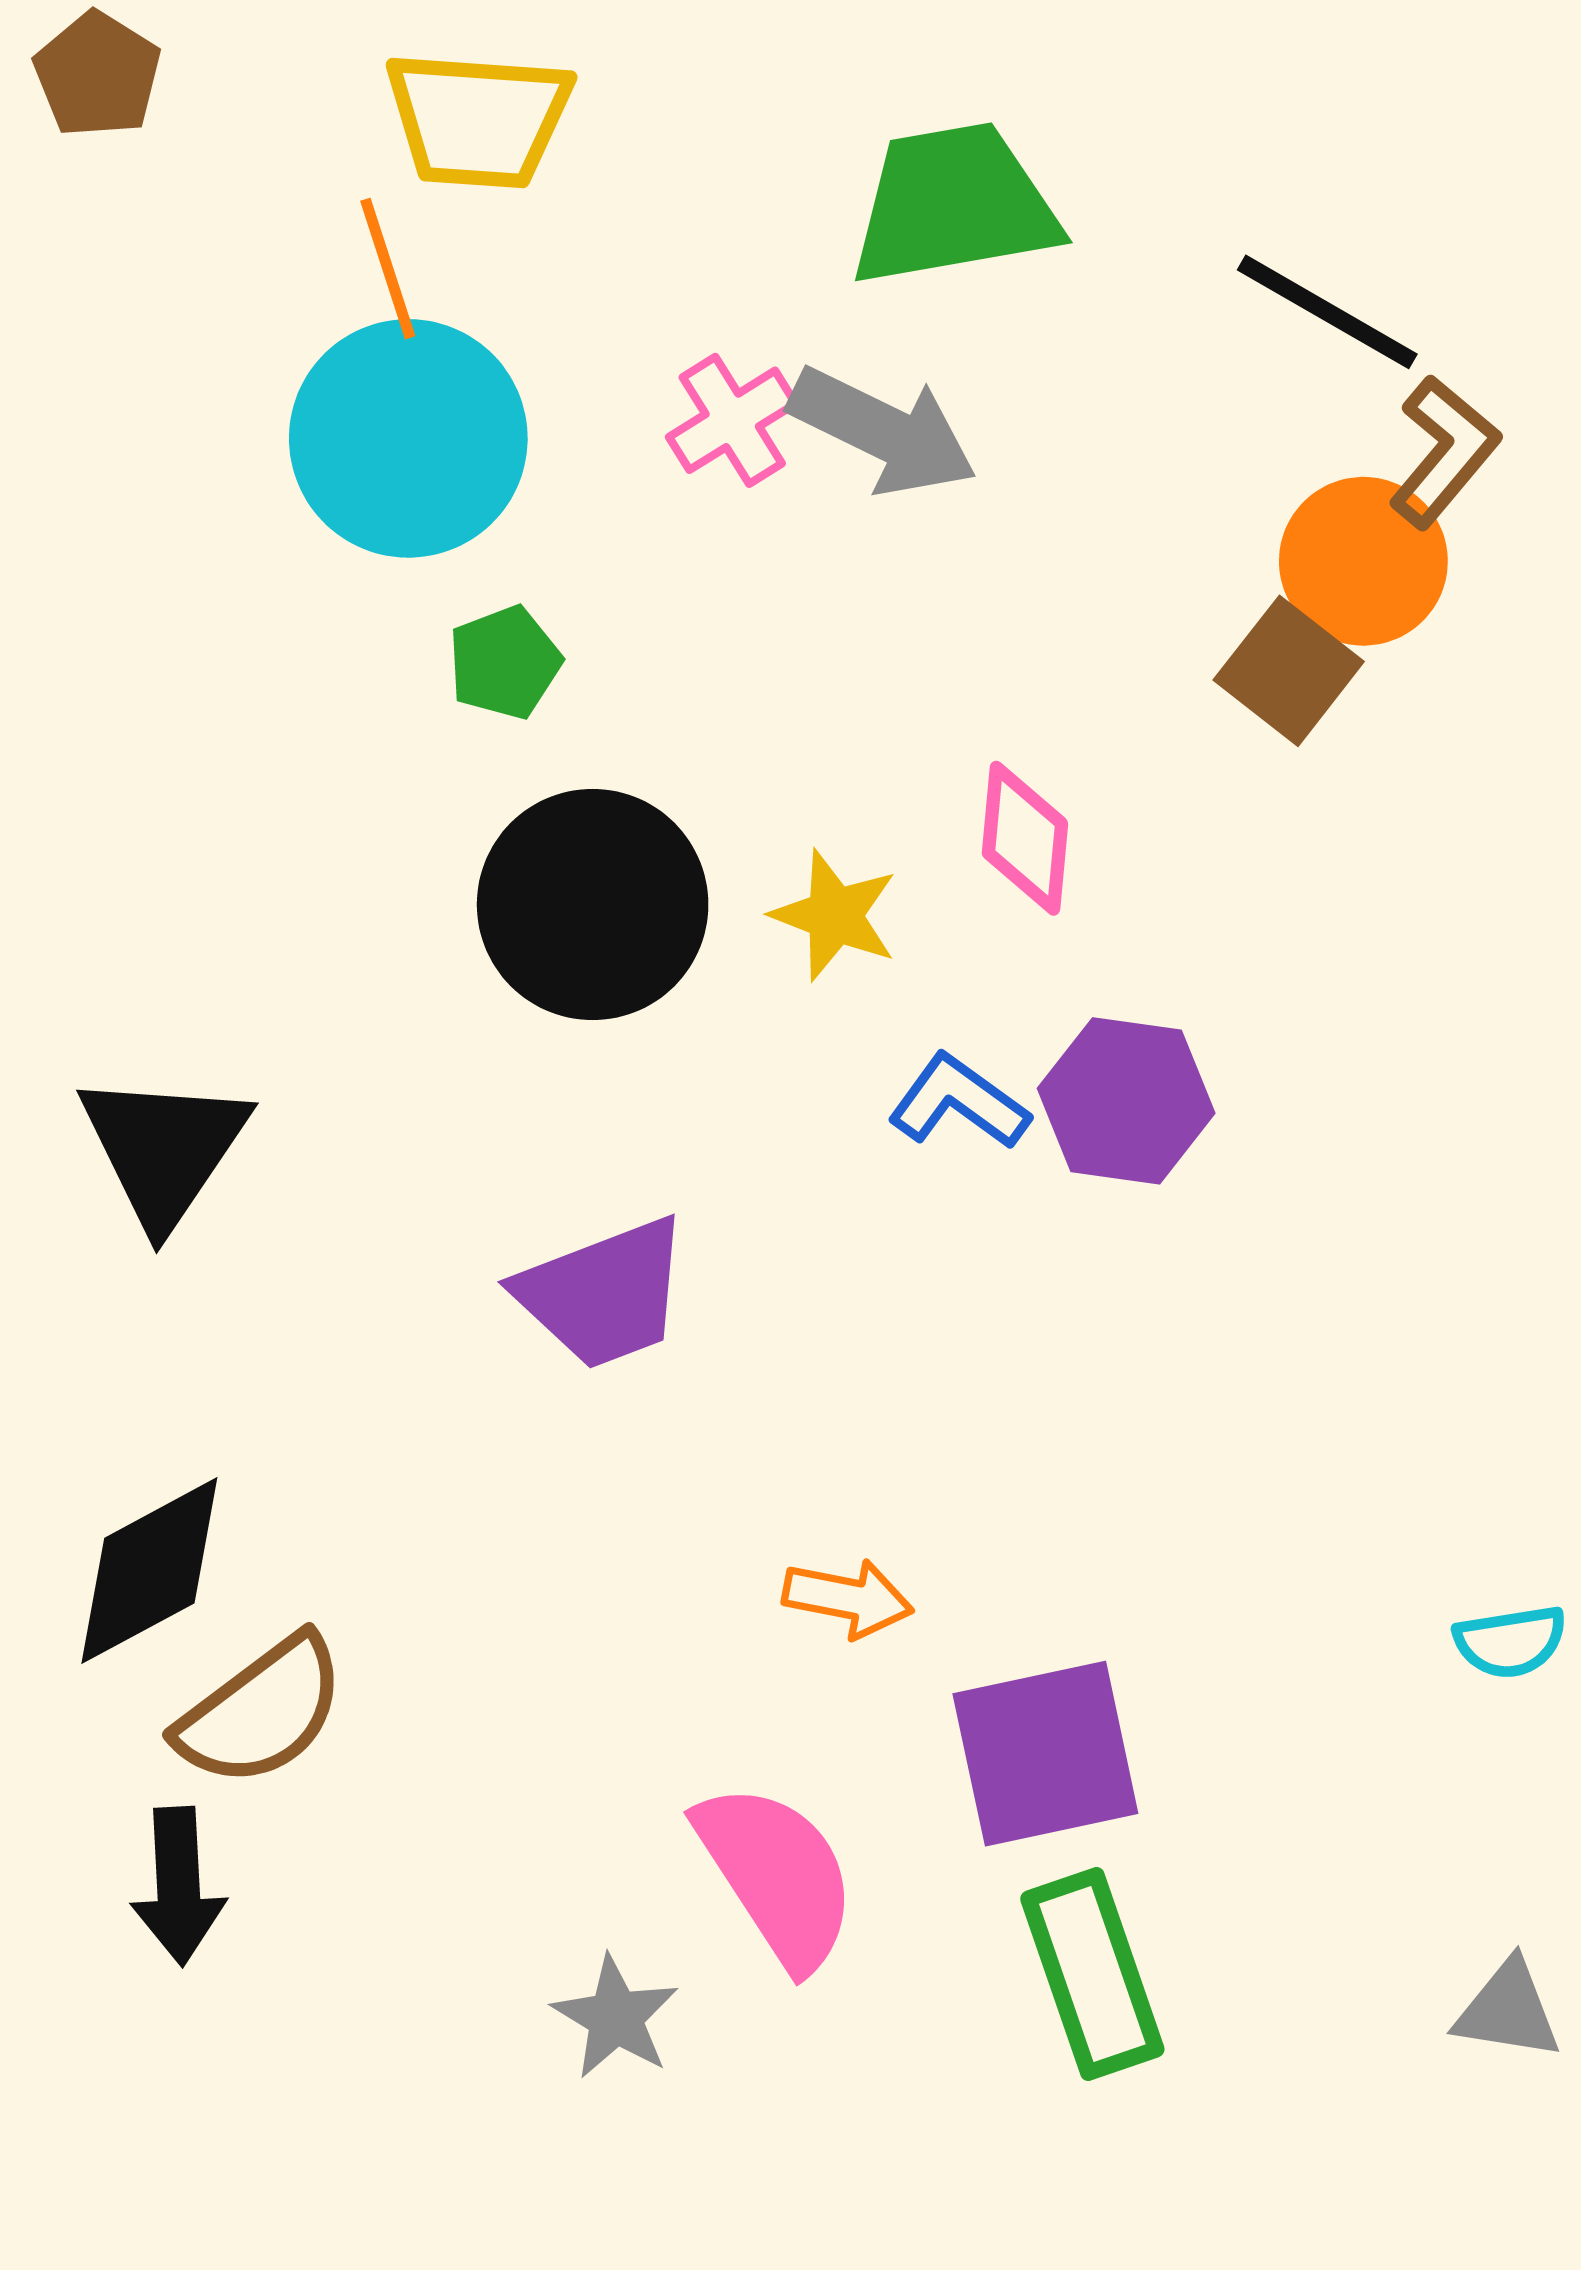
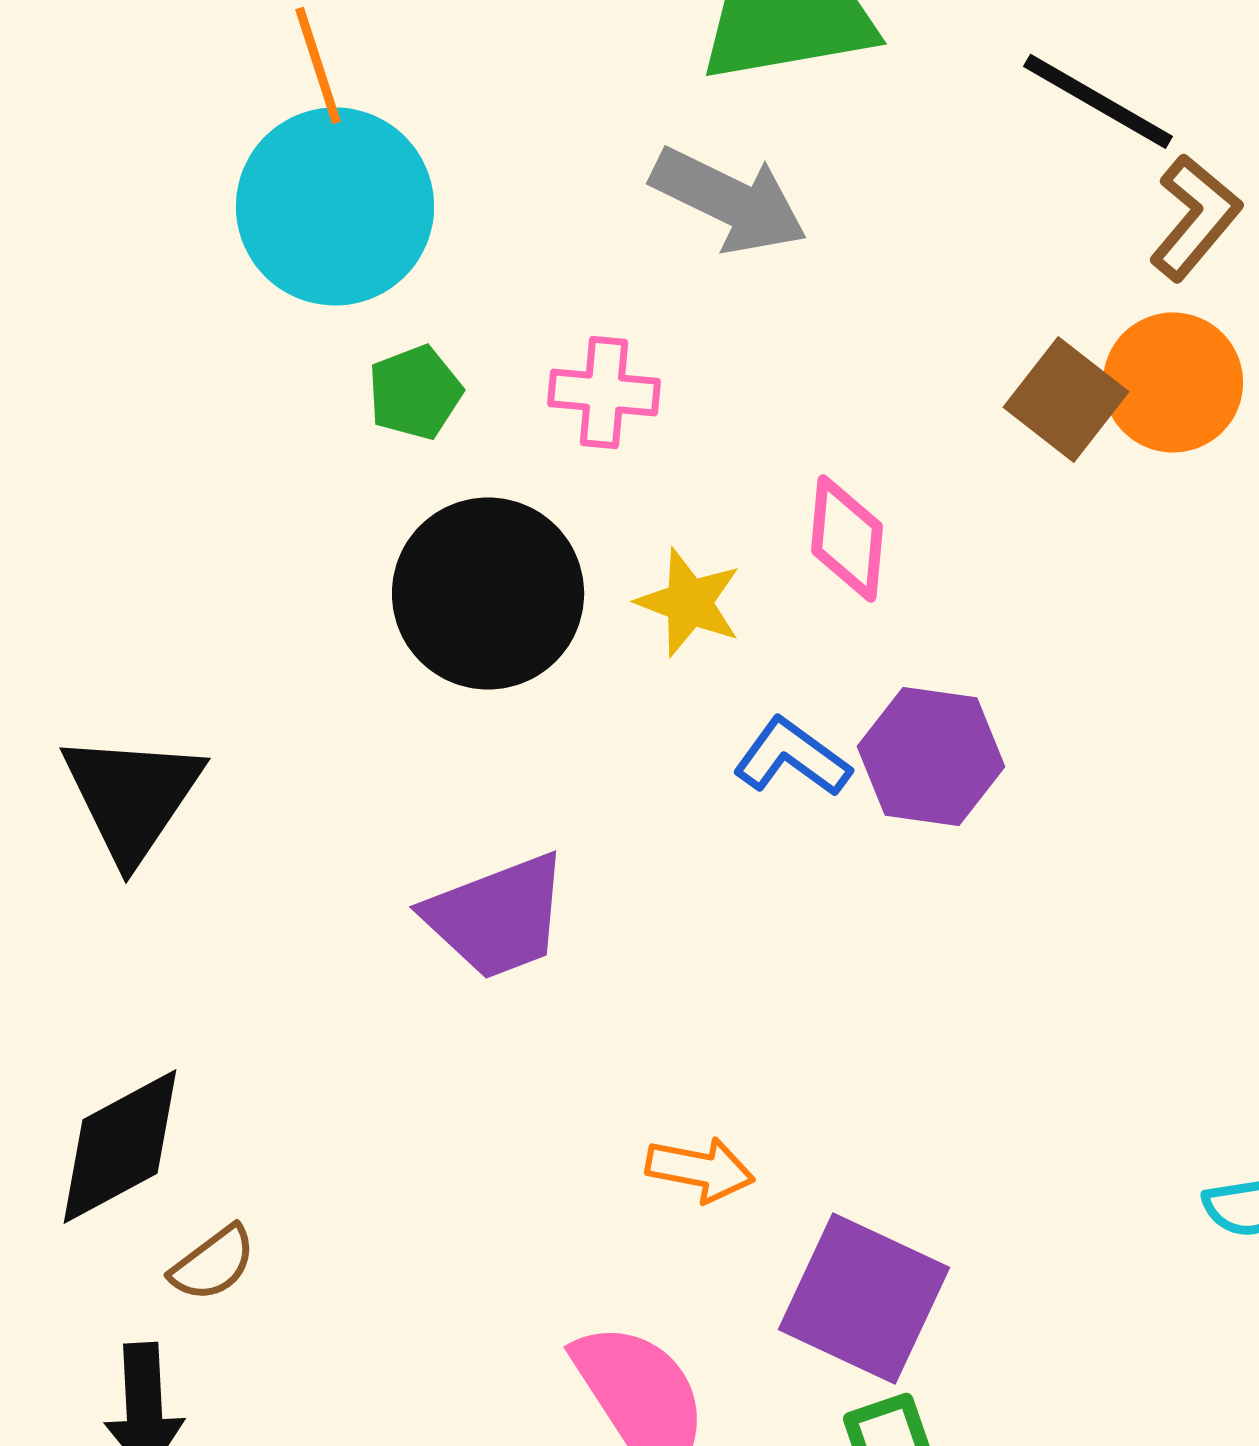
pink cross: (732, 420) -> (604, 392), moved, turned 37
orange circle: (1363, 561) -> (1173, 382), moved
brown semicircle: (261, 1711) -> (213, 1263), size x0.6
purple square: (1045, 1754) -> (864, 1298), turned 37

